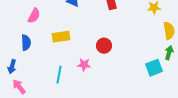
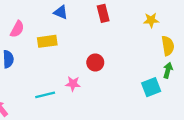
yellow rectangle: (61, 37) -> (47, 41), moved
cyan line: (59, 75) -> (45, 95), turned 66

